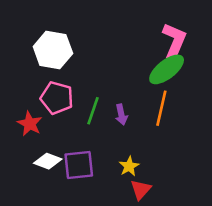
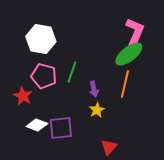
green line: (93, 111) -> (72, 72), moved
yellow star: (129, 166) -> (97, 110), moved

